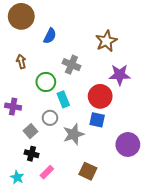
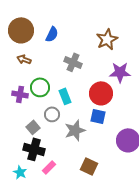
brown circle: (21, 16) -> (21, 30), moved
brown arrow: (21, 61) -> (24, 59), turned -56
green circle: (46, 82) -> (40, 87), moved
purple cross: (13, 107) -> (20, 94), moved
black cross: (32, 154) -> (34, 149), size x1.5

